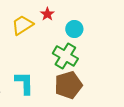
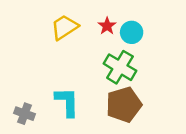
red star: (47, 14) -> (107, 26), moved

